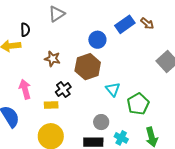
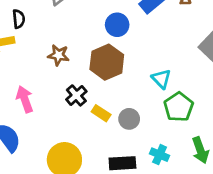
cyan triangle: (113, 89) -> (161, 79), moved
yellow rectangle: (51, 105) -> (101, 113), moved, turned 40
gray circle: (101, 122) -> (129, 119), moved

